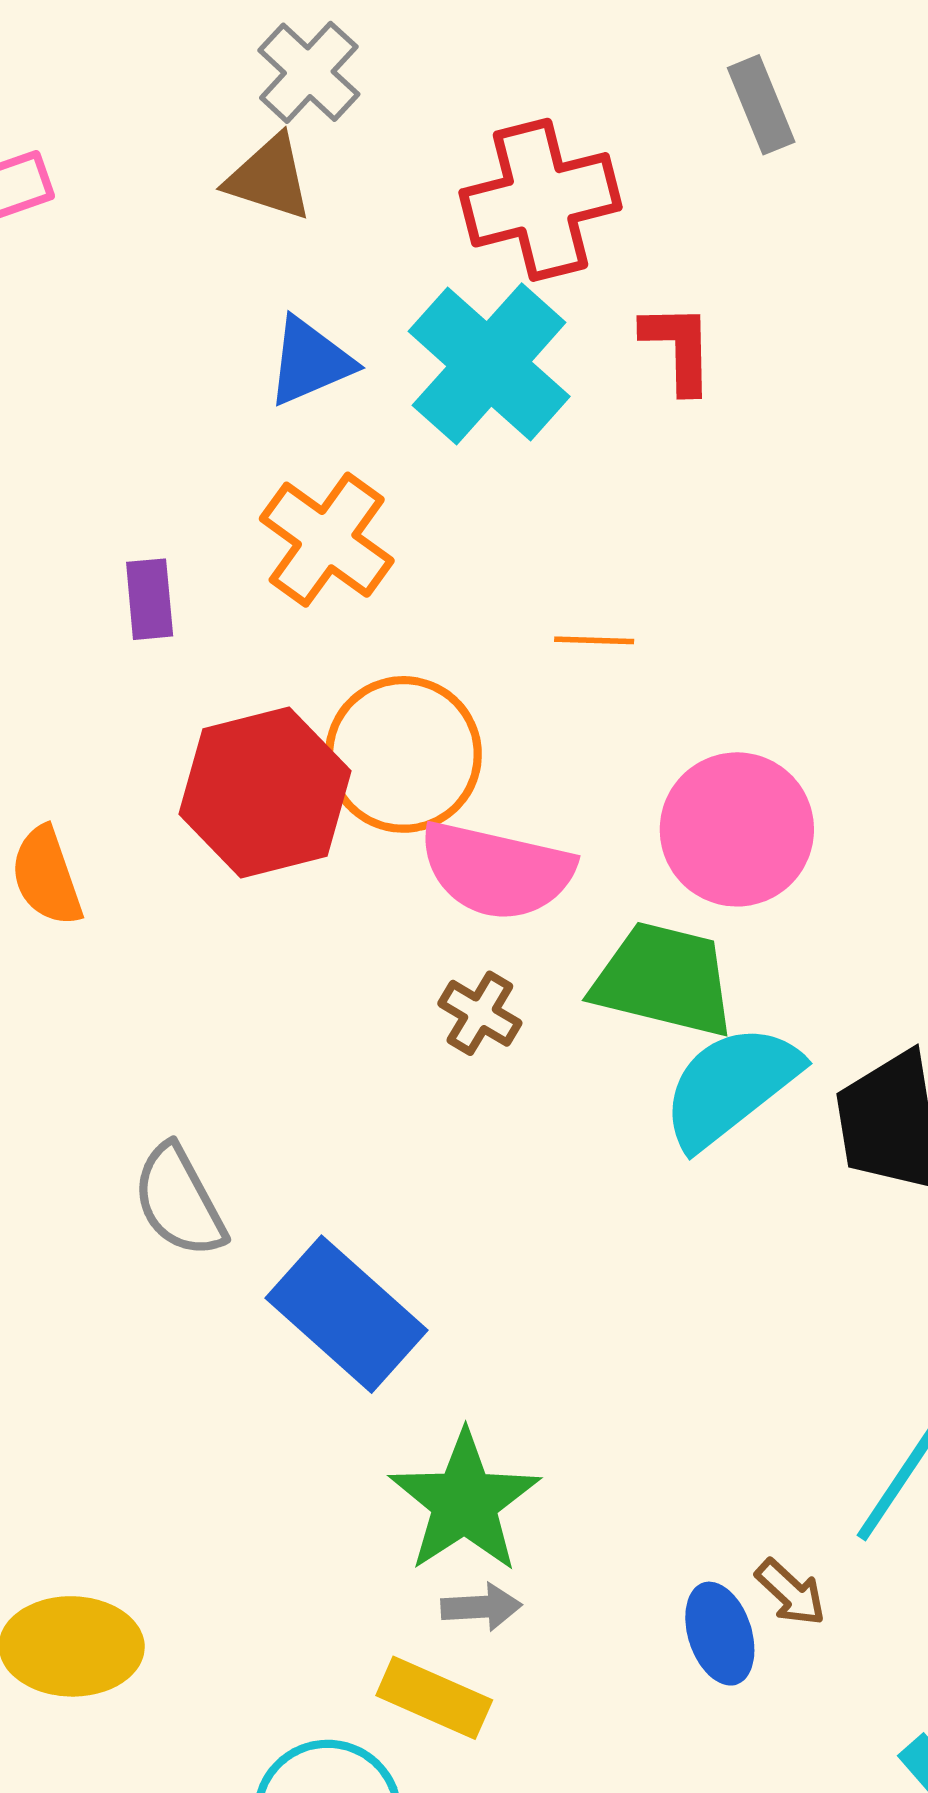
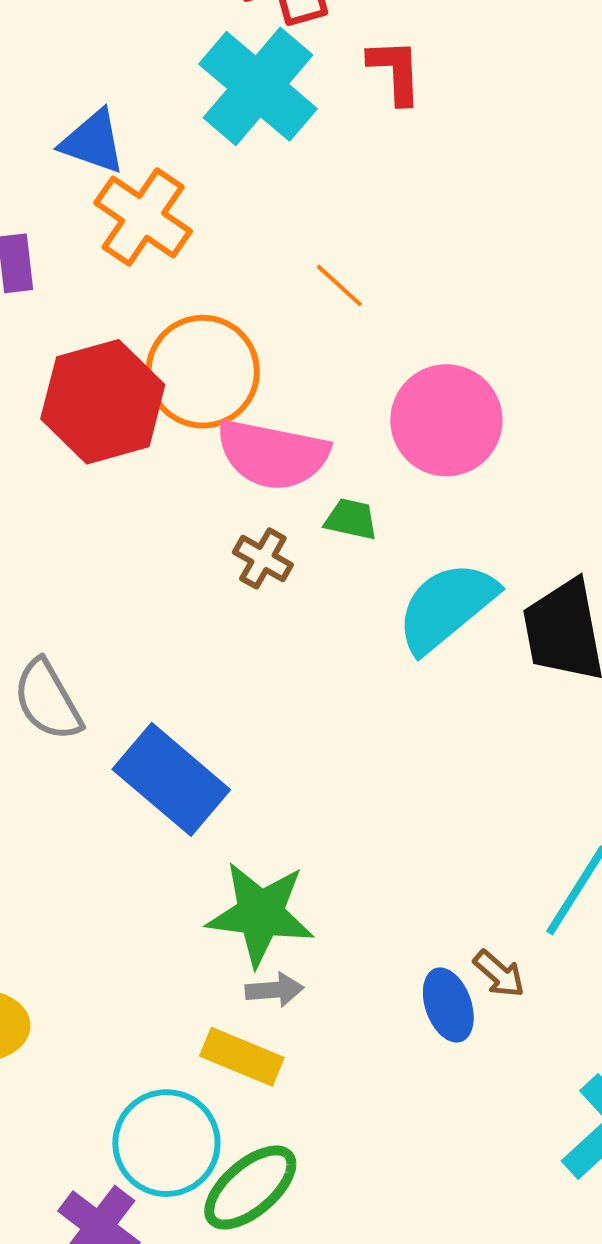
blue triangle: (310, 362) -> (93, 142), moved, turned 44
orange line: (594, 640) -> (339, 285), turned 42
green trapezoid: (664, 980) -> (351, 519), moved, size x0.5
green star: (465, 1502) -> (260, 914), turned -30

